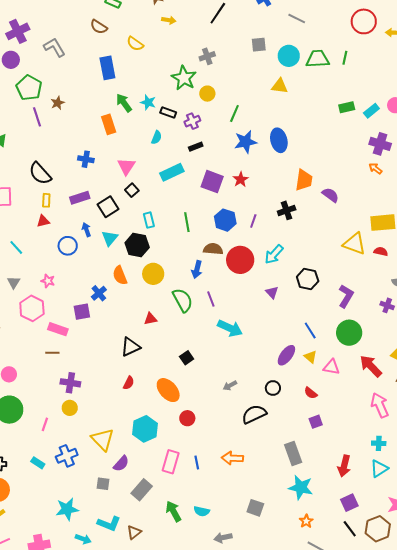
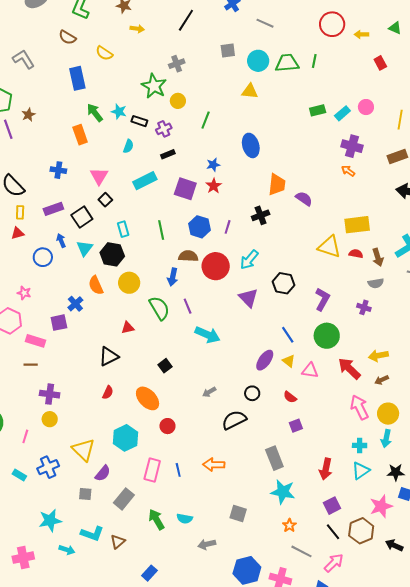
blue star: (246, 142) -> (213, 165), moved, size x0.6
purple triangle: (272, 292) -> (248, 298), size x1.5

